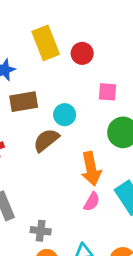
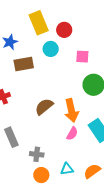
cyan circle: (65, 115) -> (51, 49), moved
brown semicircle: (46, 140) -> (44, 107), moved

